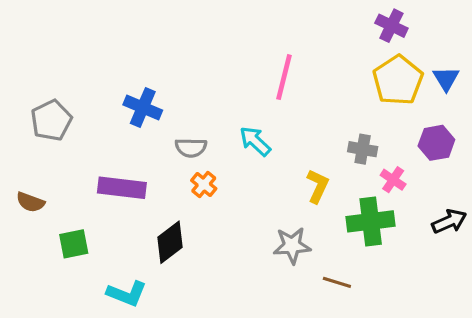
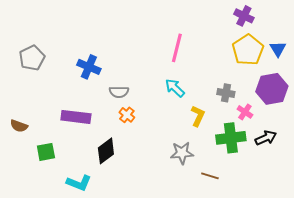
gray pentagon: (51, 120) -> (32, 58), moved
cyan arrow: (255, 141) -> (175, 88), moved
purple hexagon: (436, 143) -> (272, 89), size x1.4
black arrow: (449, 221) -> (266, 138), moved

